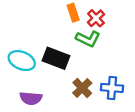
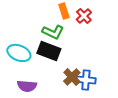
green L-shape: (88, 39) -> (53, 32), moved
blue cross: (112, 88) -> (86, 80), moved

